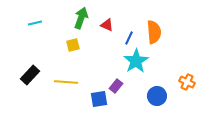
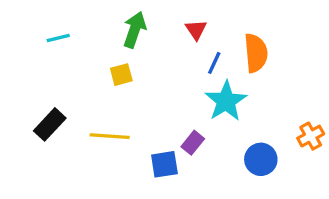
red triangle: (107, 25) -> (196, 30), moved, turned 32
orange cross: (187, 82) -> (311, 136), turned 35

